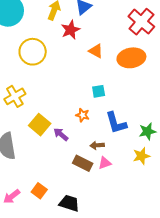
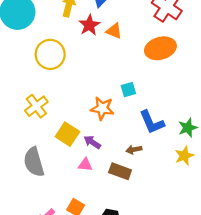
orange triangle: (96, 51) -> (114, 31), moved
orange star: (83, 115) -> (102, 108), moved, size x1.5
pink triangle: (105, 163) -> (85, 165), moved, turned 32

